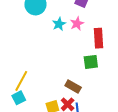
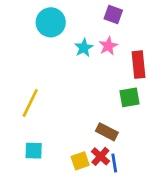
yellow line: (21, 81) -> (30, 103), moved
cyan square: (19, 98) -> (34, 151), turned 32

